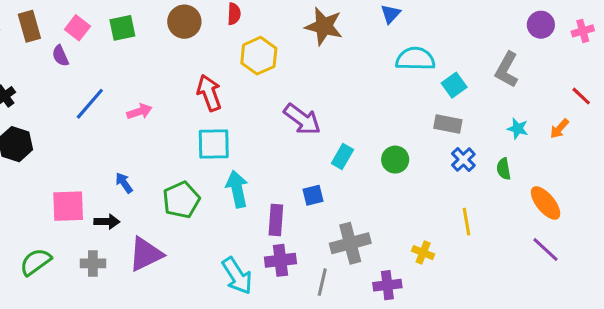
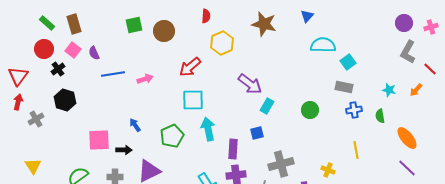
brown circle: (184, 22) -> (164, 31), moved
pink square: (77, 28) -> (73, 50), moved
purple semicircle: (60, 56) -> (94, 53), moved
gray L-shape: (507, 70) -> (408, 52), moved
red arrow: (209, 93) -> (190, 67), turned -110
blue line: (90, 104) -> (113, 74), turned 40
cyan rectangle: (342, 156) -> (267, 106), moved
blue cross: (463, 160) -> (354, 110), turned 35

